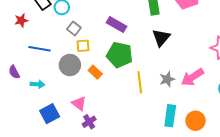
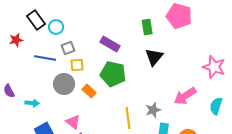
gray square: (74, 29) -> (68, 48), turned 32
blue line: (40, 49) -> (45, 58), moved
gray star: (167, 79) -> (153, 110), moved
yellow line: (140, 82) -> (128, 118), moved

